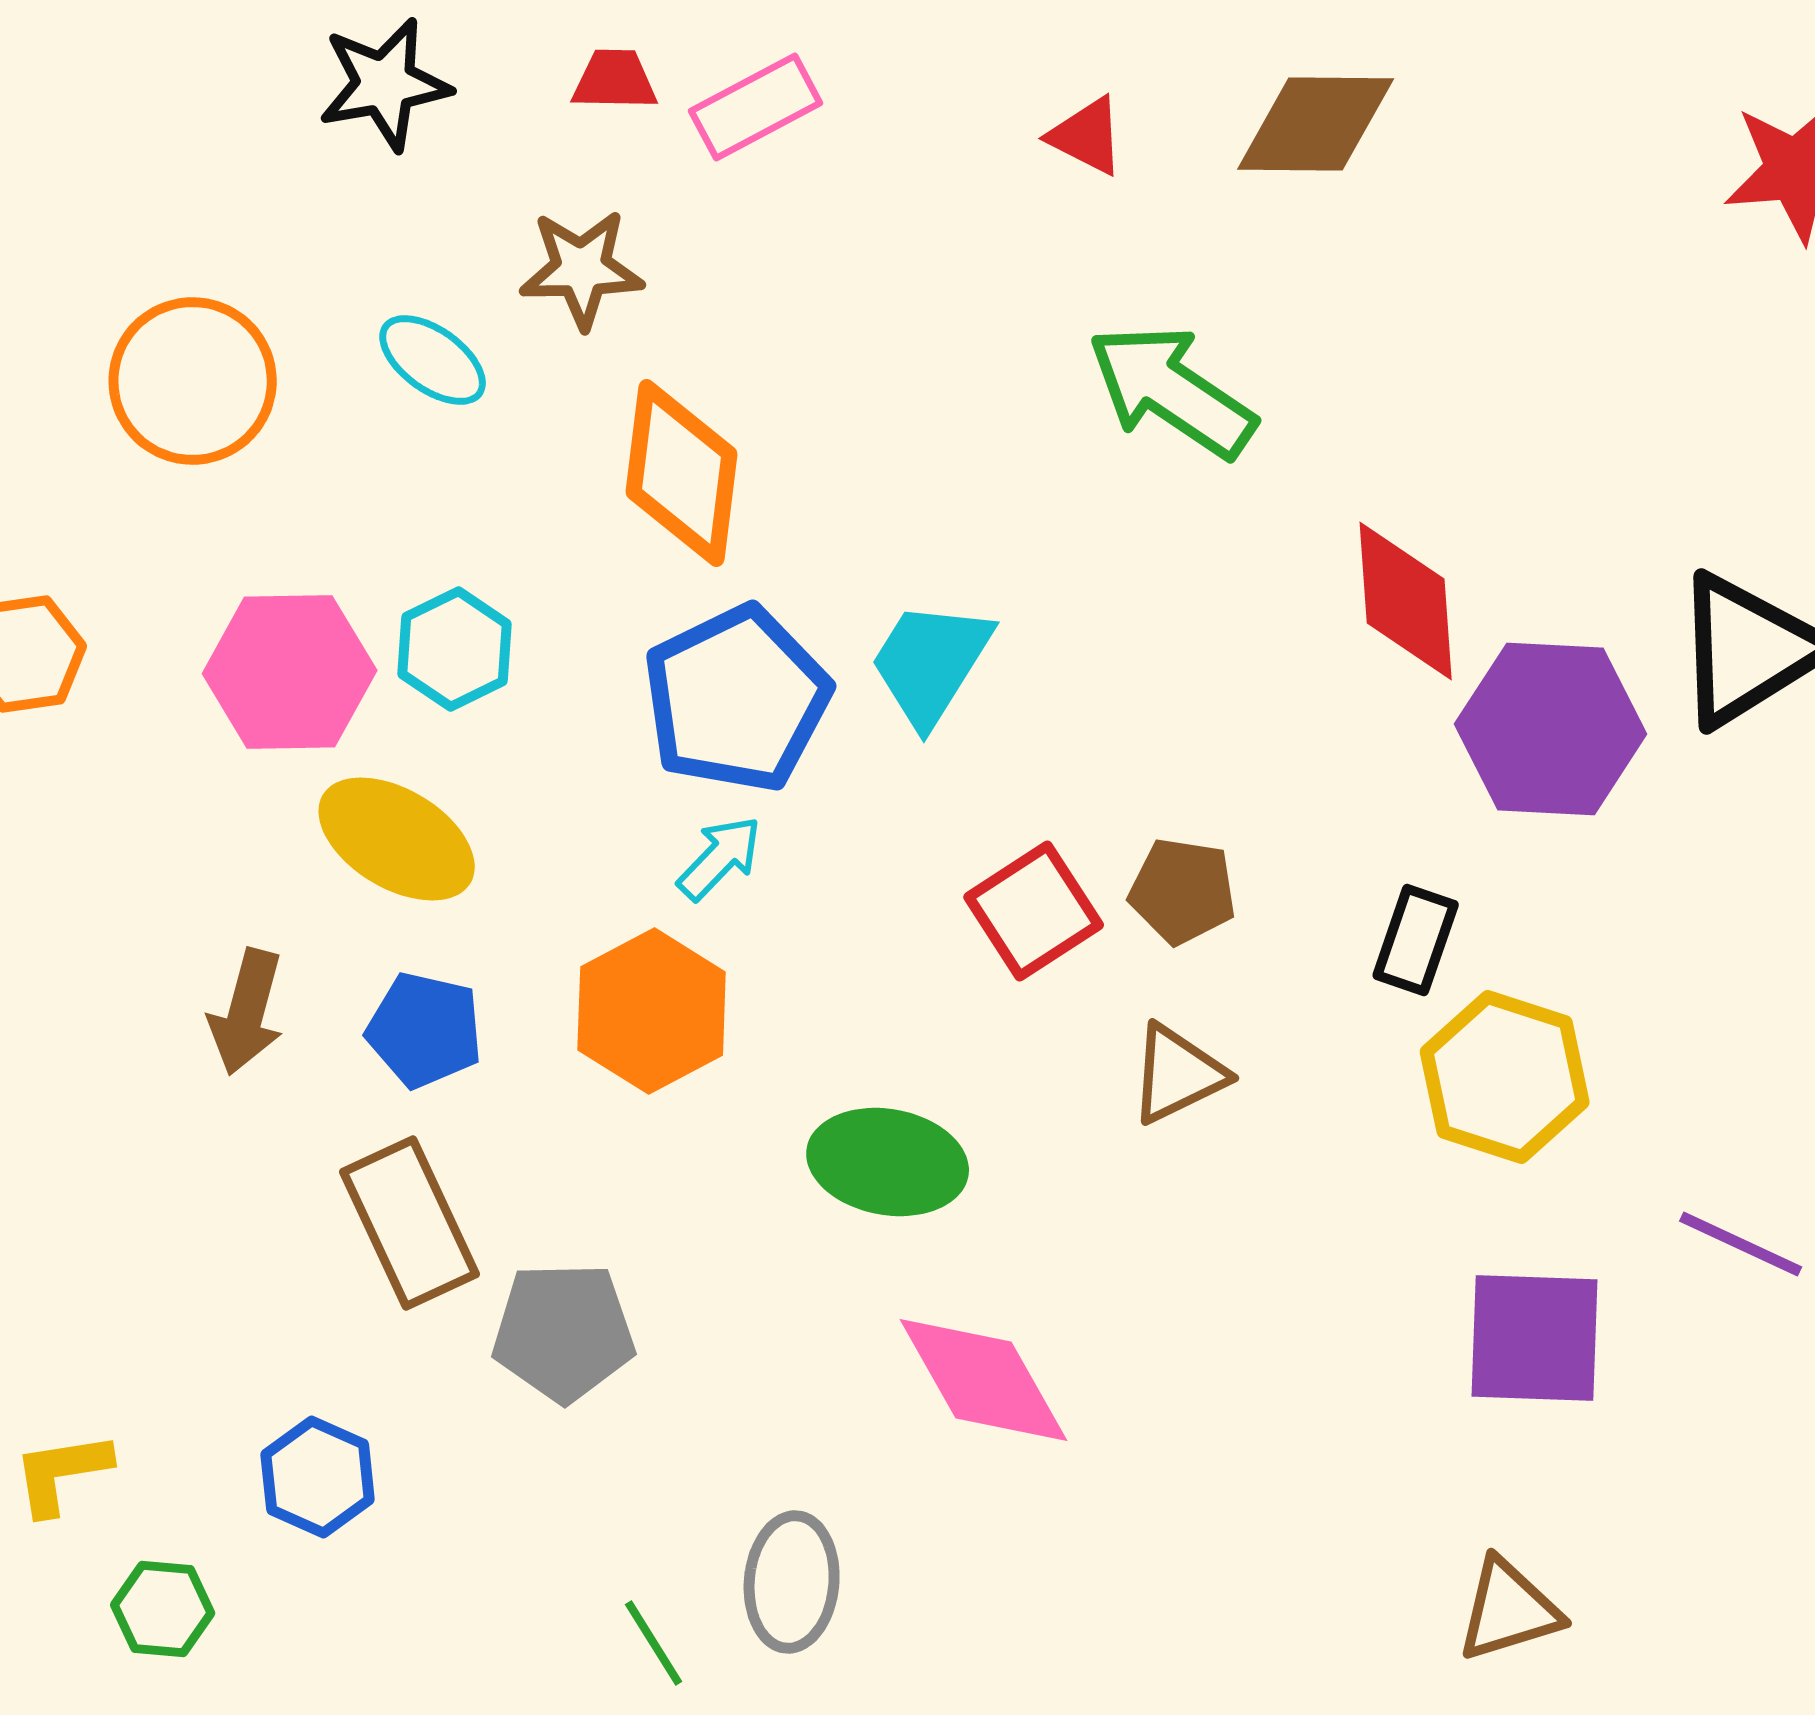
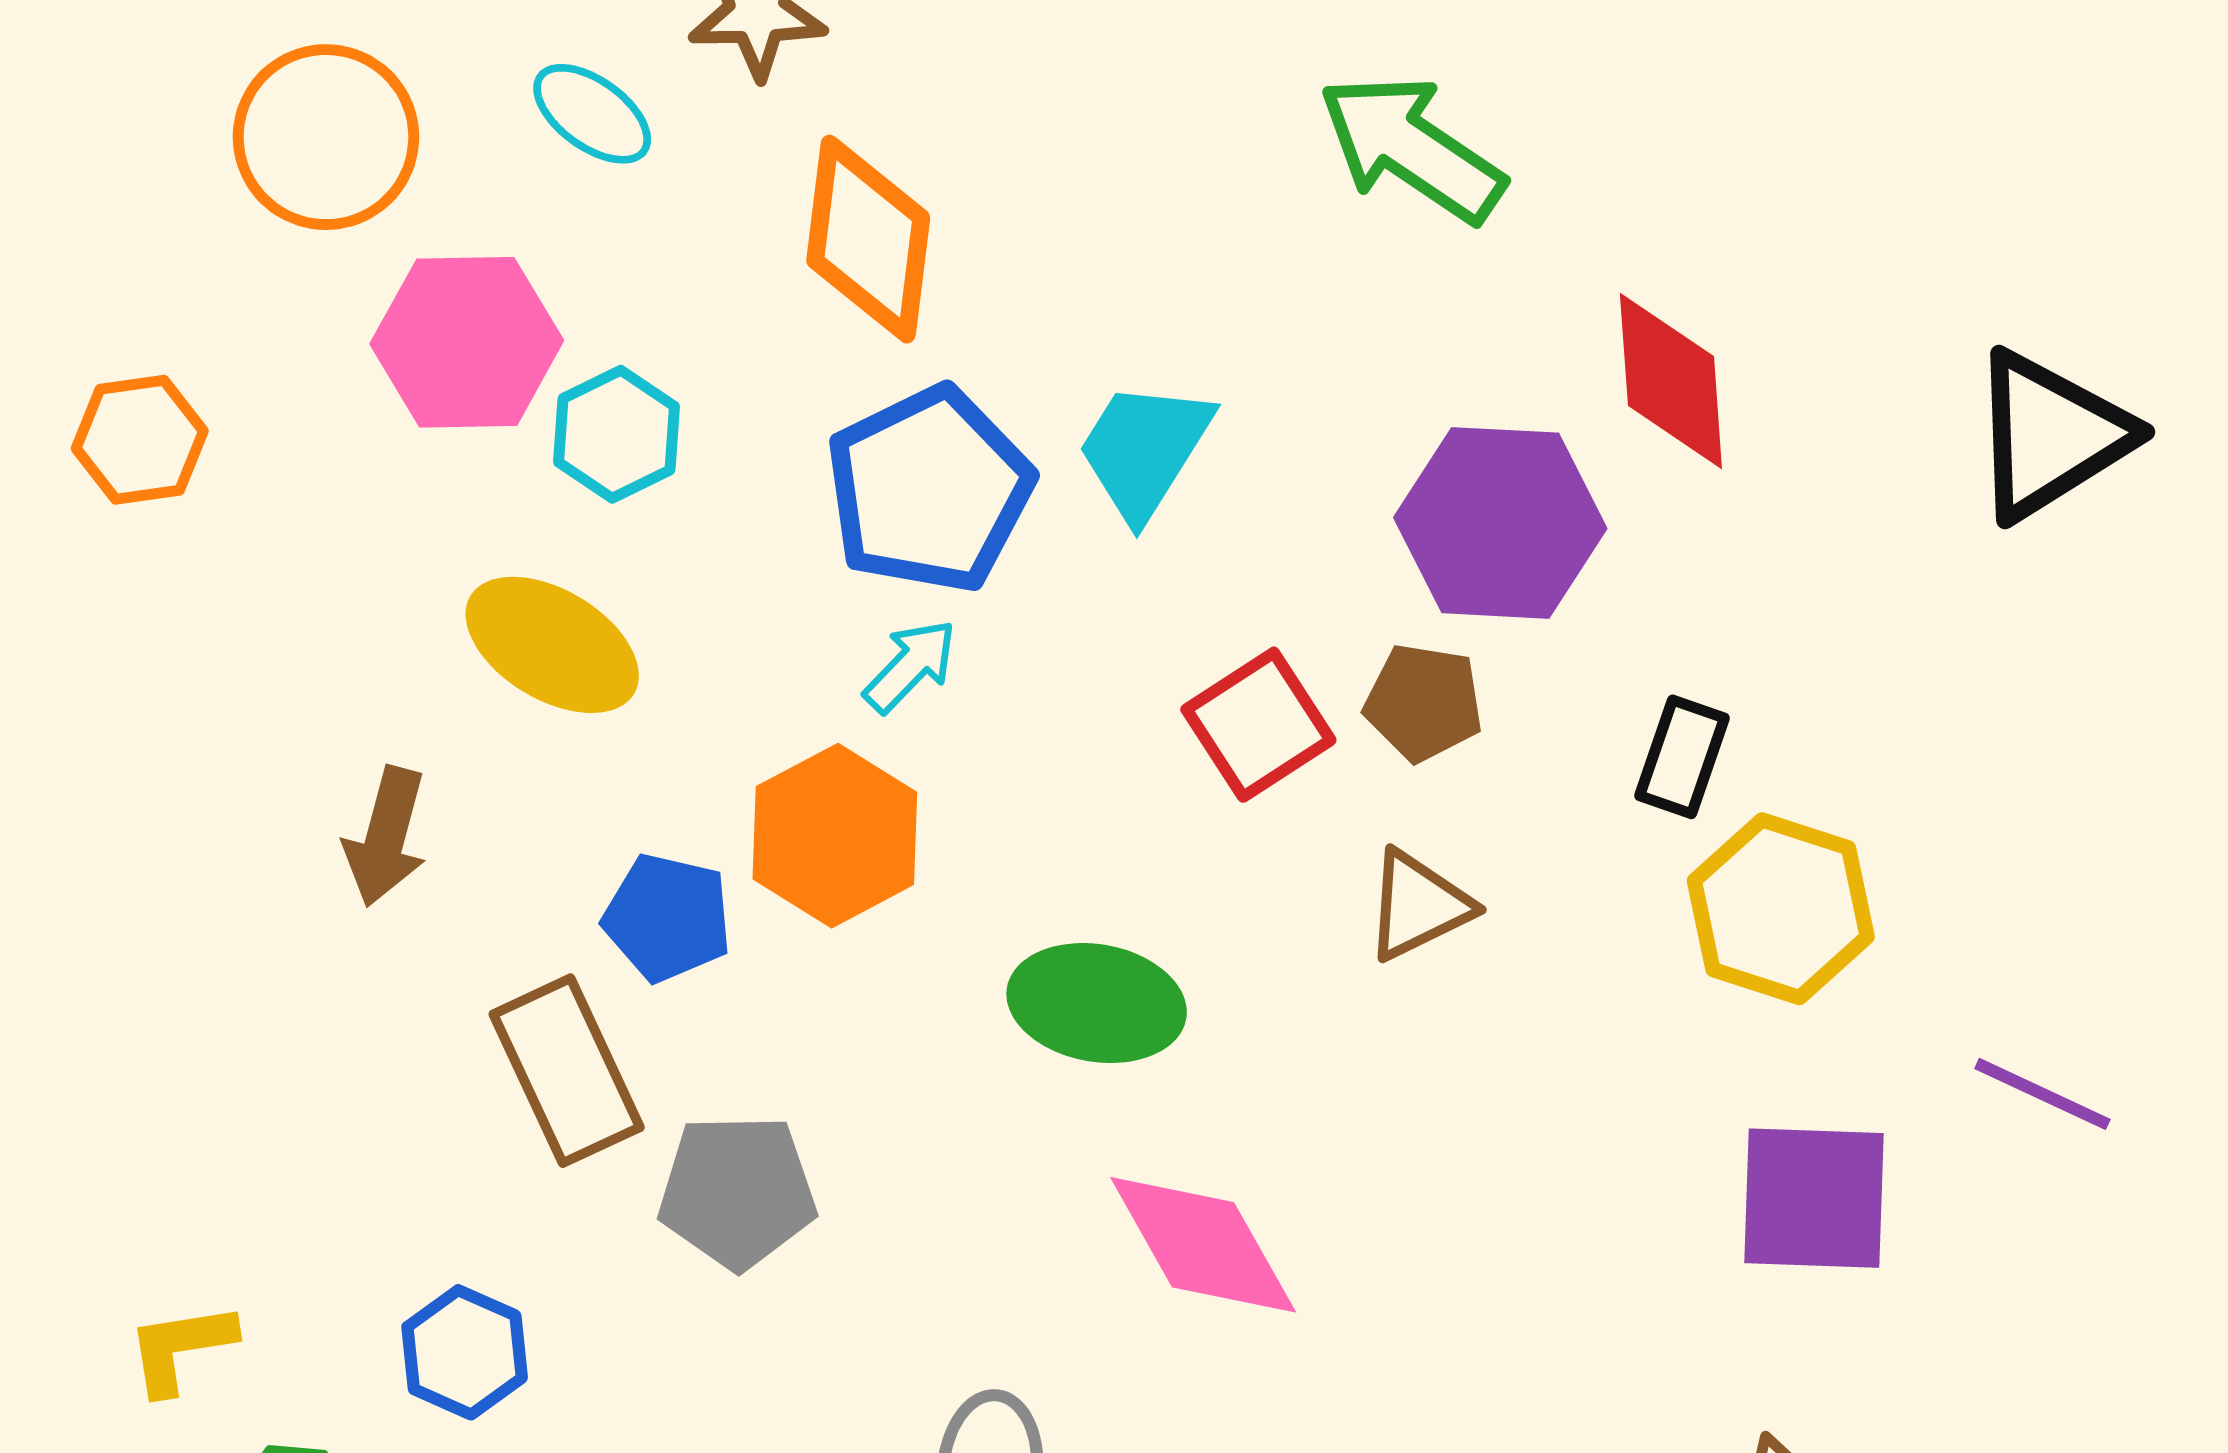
pink hexagon: (290, 672) -> (467, 342), moved
purple hexagon: (1551, 729) -> (1500, 523), moved
blue pentagon: (425, 1030) -> (667, 918), moved

